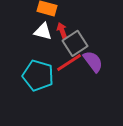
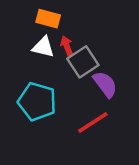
red line: (69, 62) -> (93, 123), moved

